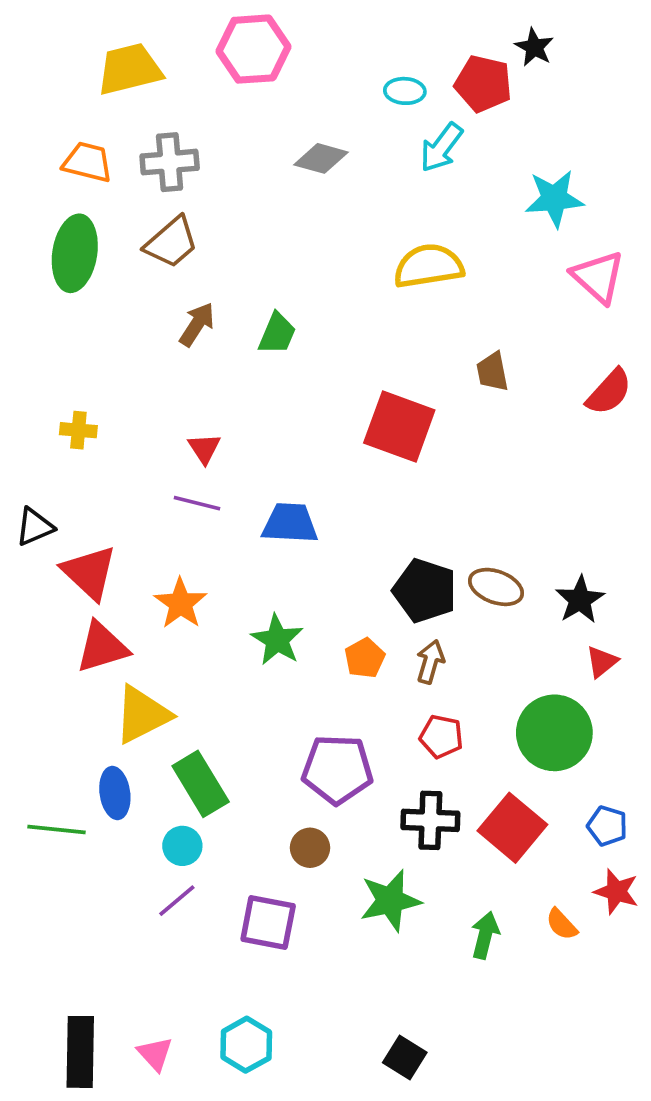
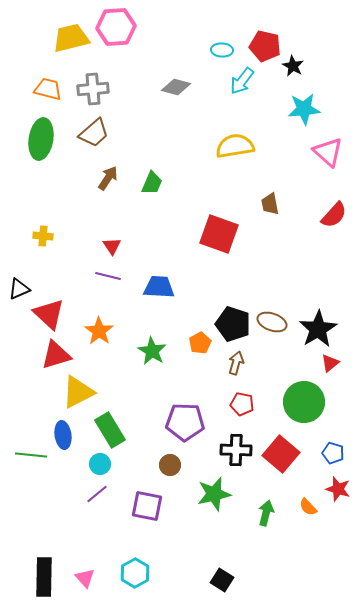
black star: (534, 47) -> (293, 66), moved
pink hexagon: (253, 49) -> (116, 27), moved
black star: (580, 600) -> (318, 329), size x1.4
orange pentagon: (365, 658) -> (200, 343), moved

